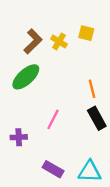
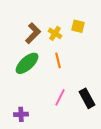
orange line: (92, 89) -> (58, 60), moved
pink line: (53, 119) -> (60, 97), moved

